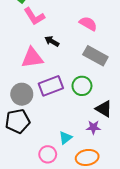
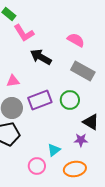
black arrow: (52, 41) -> (41, 57), size x1.5
pink triangle: (32, 58) -> (13, 81), moved, size x0.6

